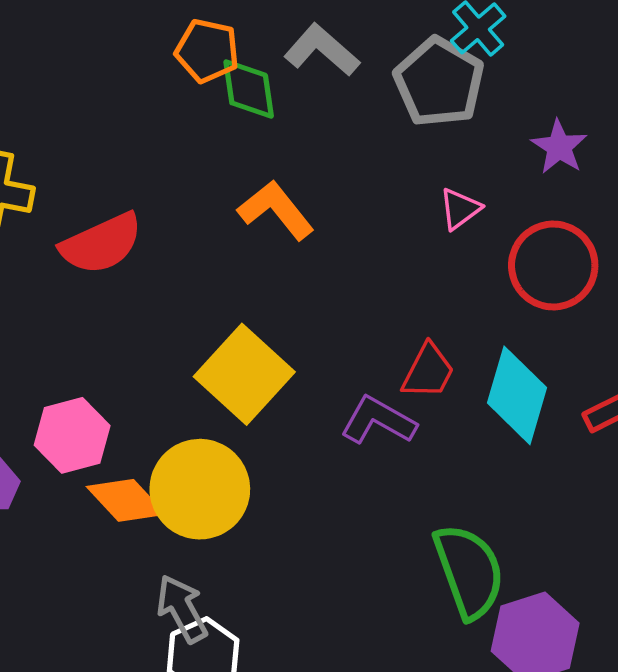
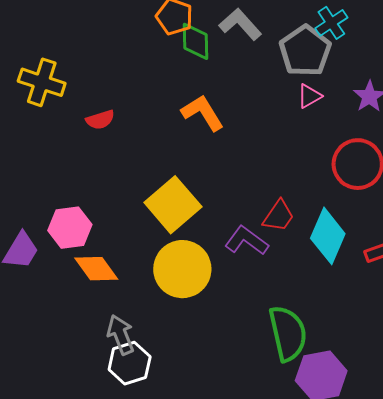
pink triangle: (460, 209) -> (309, 96), moved
red semicircle: (101, 244) -> (100, 120), size x0.6
yellow circle: (200, 489) -> (182, 269), moved

